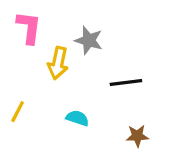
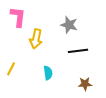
gray star: (89, 40) -> (69, 25), moved
cyan semicircle: (77, 118) -> (48, 73), turned 64

